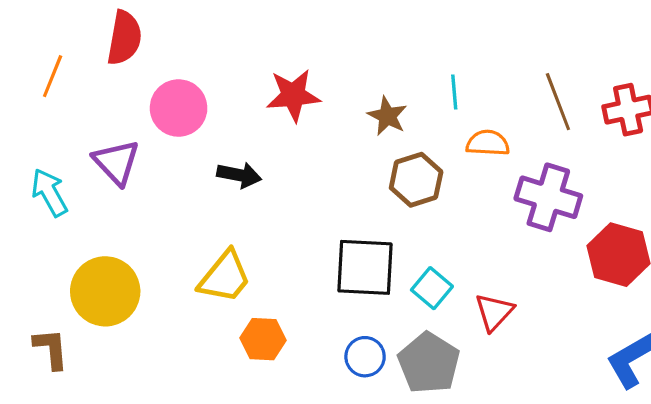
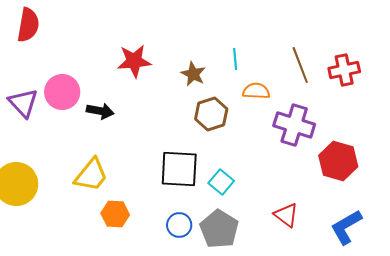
pink circle: (179, 108) -> (62, 92), moved
red triangle: (494, 312) -> (286, 215), moved, turned -36

